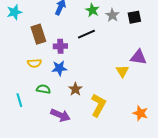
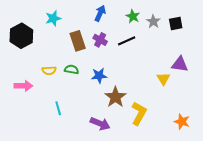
purple cross: (60, 46) -> (100, 40), moved, turned 32
yellow semicircle: (34, 63) -> (49, 70), moved
green semicircle: (43, 89) -> (72, 69), moved
brown star: (75, 89) -> (115, 97), size x1.5

